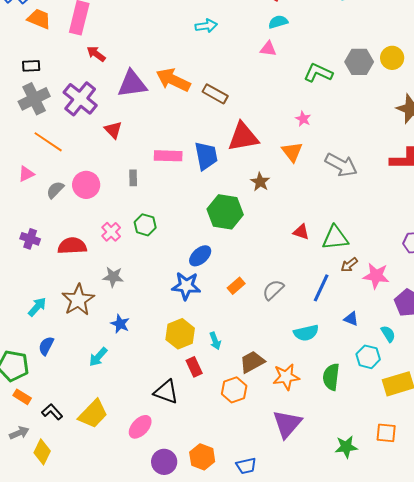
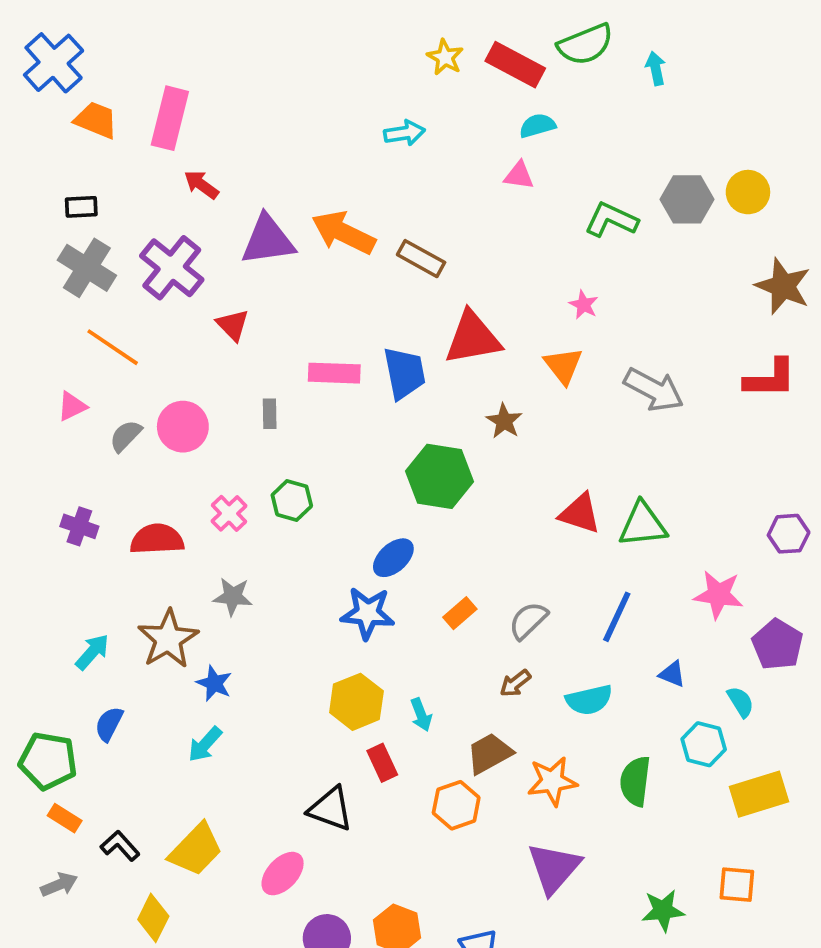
gray cross: (34, 99) -> (87, 268), turned -32
red triangle: (301, 232) -> (580, 513), size x1.4
brown arrow: (349, 265) -> (515, 683), moved
blue star: (120, 324) -> (214, 683), moved
yellow diamond: (42, 452) -> (153, 918), moved

